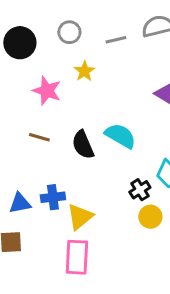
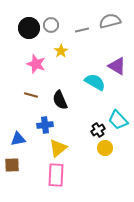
black circle: (20, 43) -> (29, 28), moved
cyan semicircle: (120, 136) -> (95, 82), moved
blue cross: (53, 197) -> (45, 125), moved

